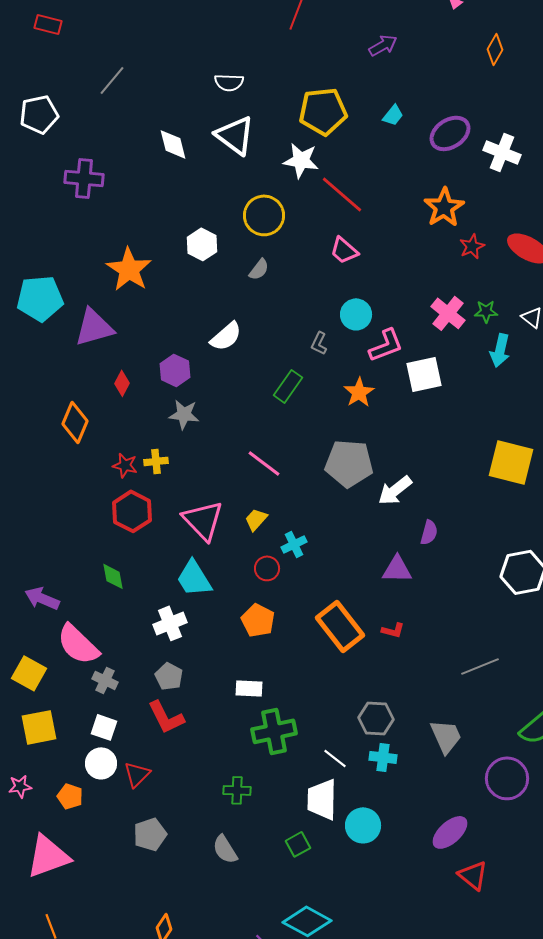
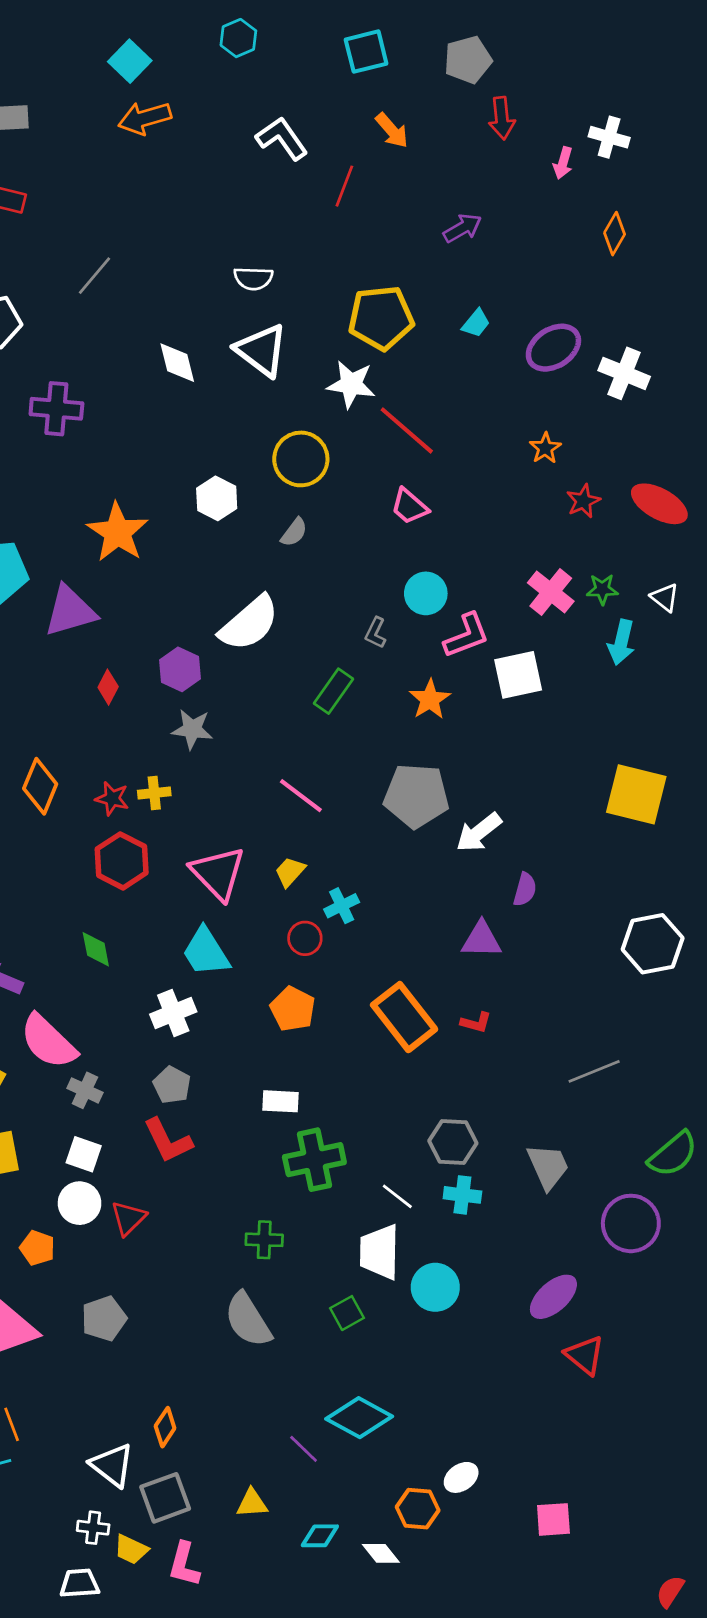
orange star: (444, 207) -> (545, 448), size x0.6
white semicircle: (226, 336) -> (249, 623), size x1.4
orange diamond: (75, 422) -> (40, 786), moved
gray pentagon: (150, 834) -> (104, 1319), moved
gray semicircle: (225, 849) -> (248, 1320), size x1.4

